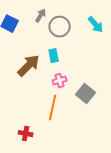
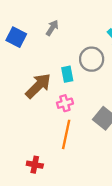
gray circle: (60, 27) -> (92, 59), moved
pink cross: (60, 81) -> (65, 103), moved

